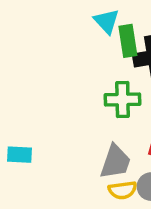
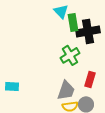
green cross: (123, 100) -> (70, 55), turned -30

